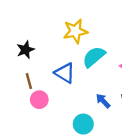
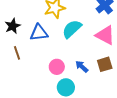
blue triangle: (65, 73) -> (39, 33), moved, turned -36
pink circle: (39, 100) -> (57, 67), moved

